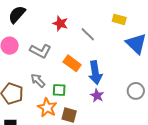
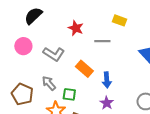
yellow rectangle: (119, 19) -> (119, 20), moved
gray line: (88, 34) -> (102, 41), turned -49
blue arrow: (95, 73) -> (107, 80), size x0.7

